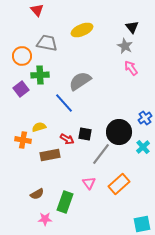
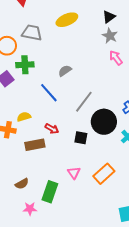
black triangle: (132, 27) -> (109, 17), moved, turned 32
gray semicircle: (80, 81) -> (65, 71), size x0.6
black square: (85, 134) -> (81, 138), moved
gray line: (101, 154) -> (84, 102), moved

